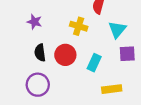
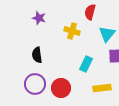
purple star: (34, 22) -> (39, 18), moved
red circle: (65, 55) -> (61, 88), moved

